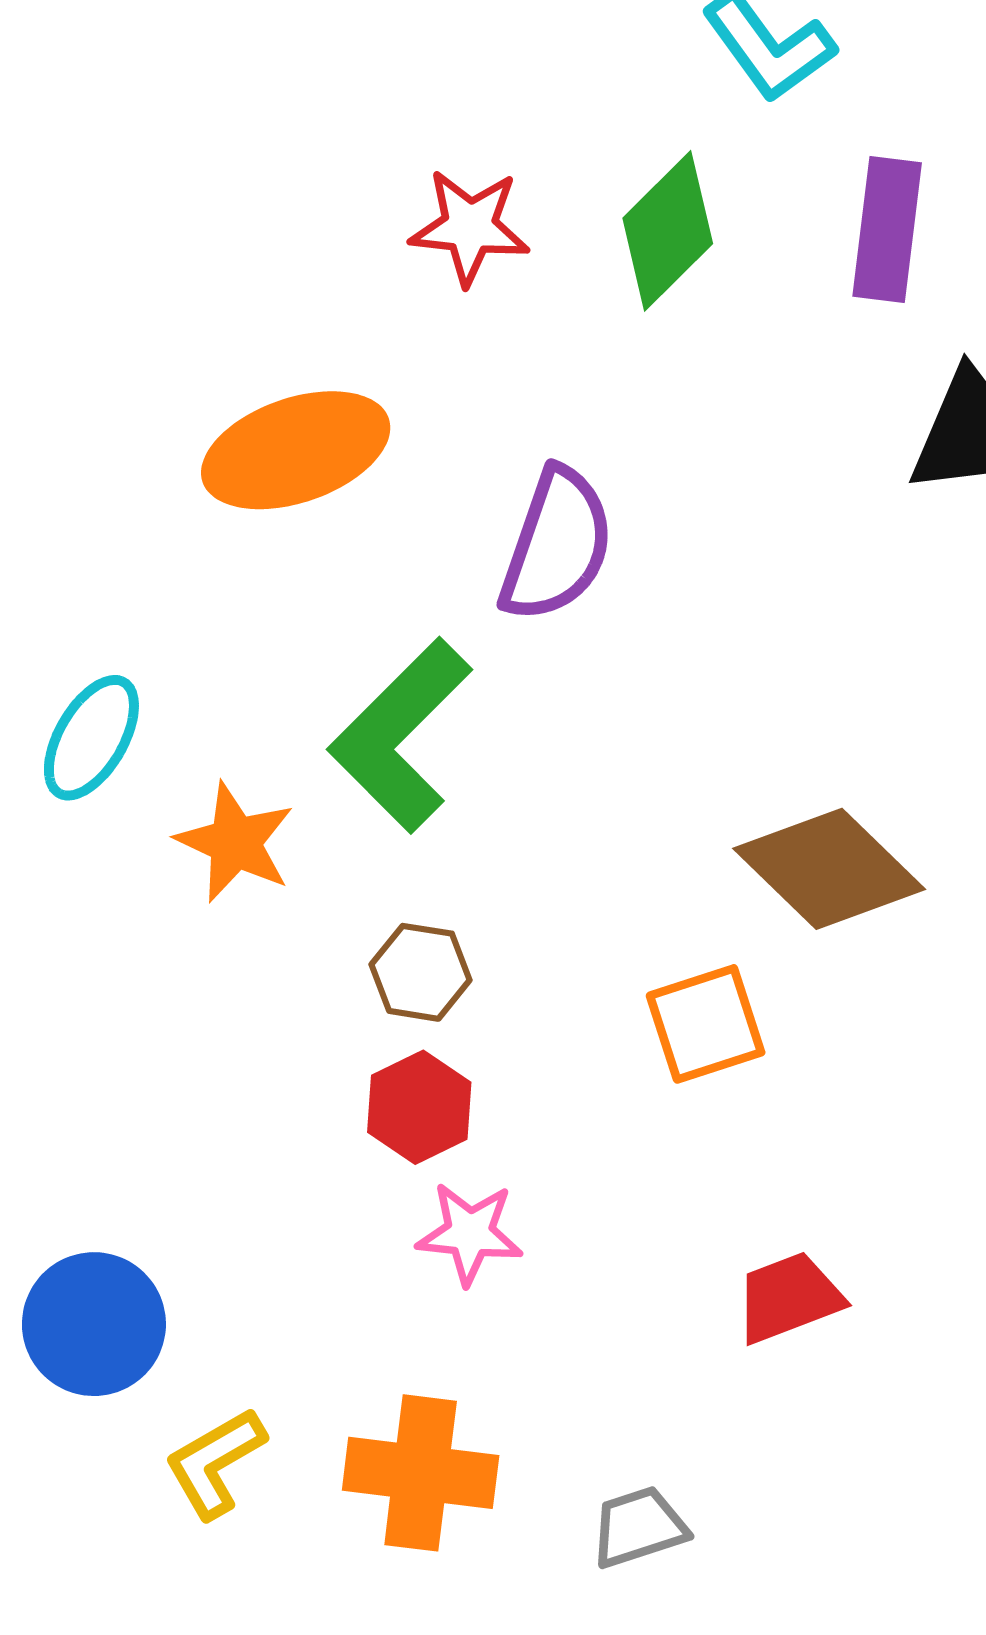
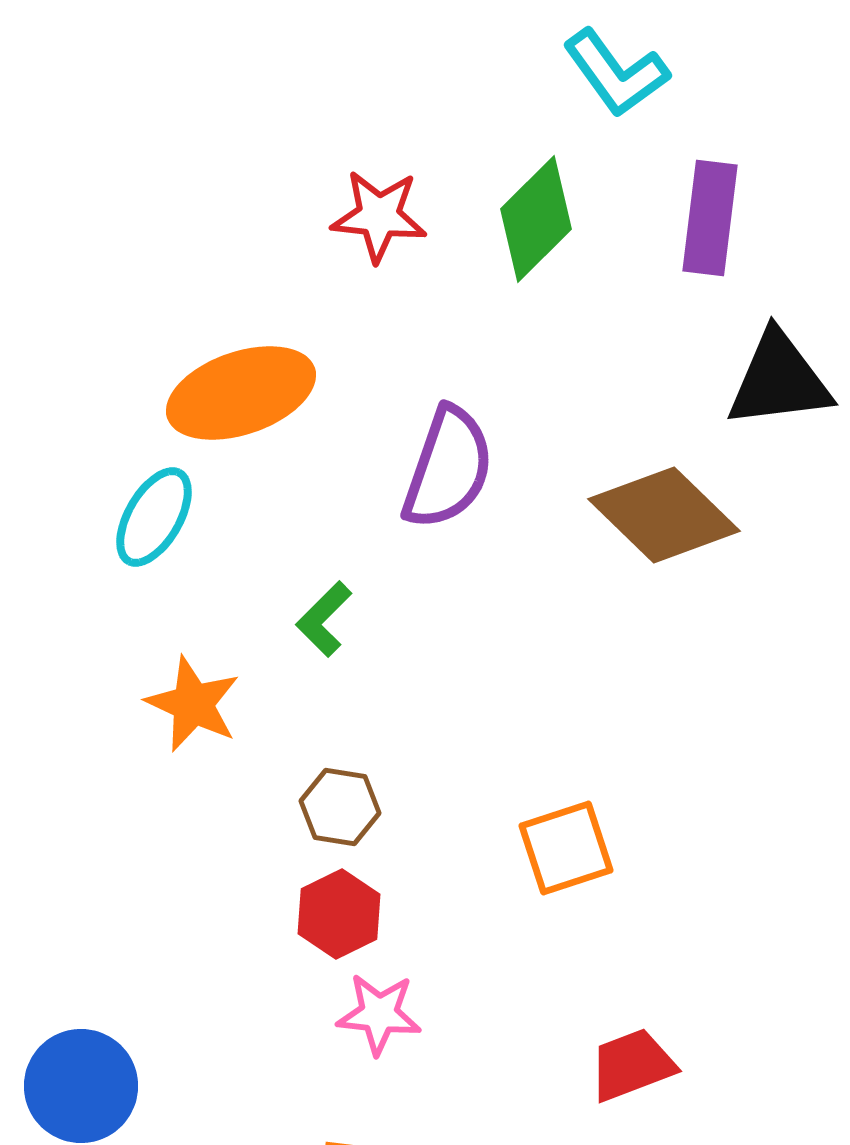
green L-shape: (400, 735) -> (324, 619), size x0.5
cyan ellipse: (91, 738) -> (154, 517), moved
brown diamond: (829, 869) -> (664, 515), moved

